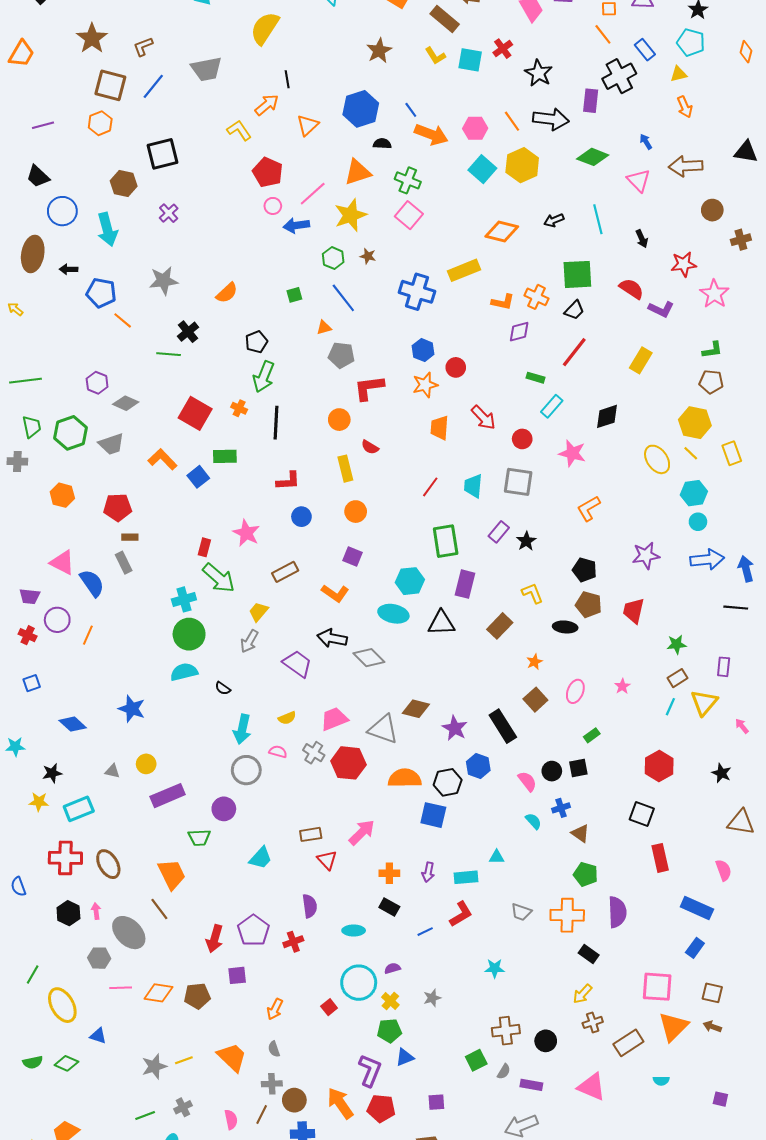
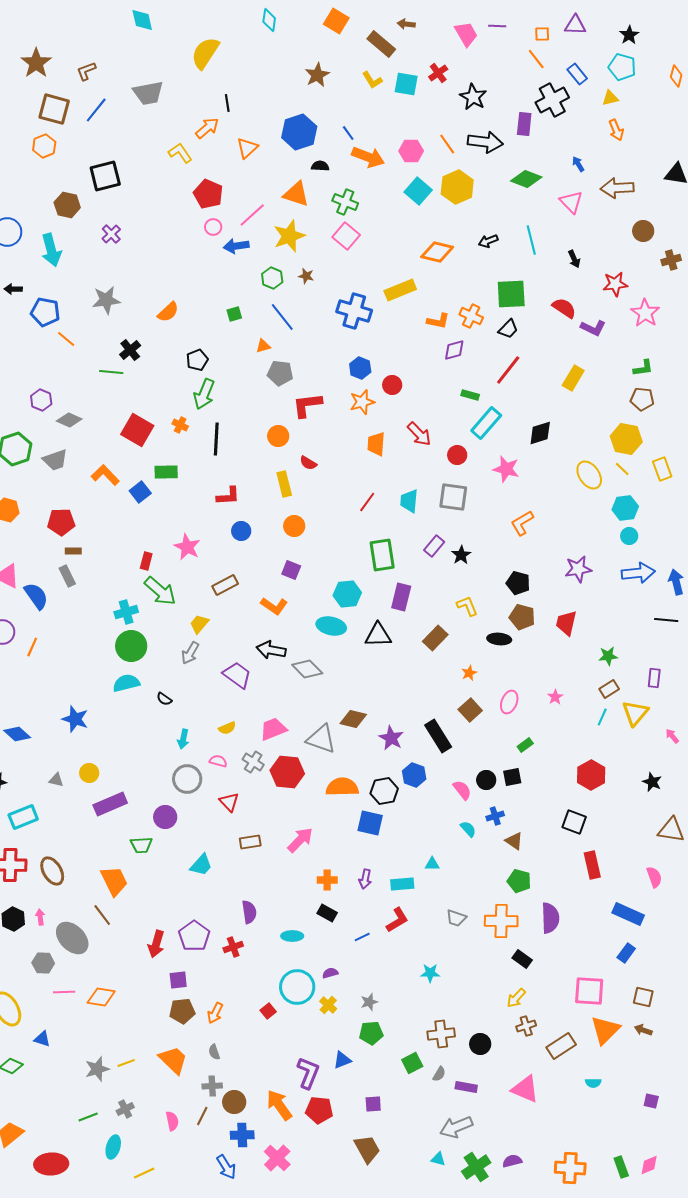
orange triangle: (358, 172) -> (296, 194), turned 36
cyan rectangle: (552, 406) -> (486, 423), size x1.4
cyan arrow: (242, 729) -> (183, 739), size x0.7
red triangle: (327, 860) -> (229, 802), moved
brown pentagon: (197, 996) -> (182, 1011), moved
green pentagon: (389, 1031) -> (371, 1033), moved

